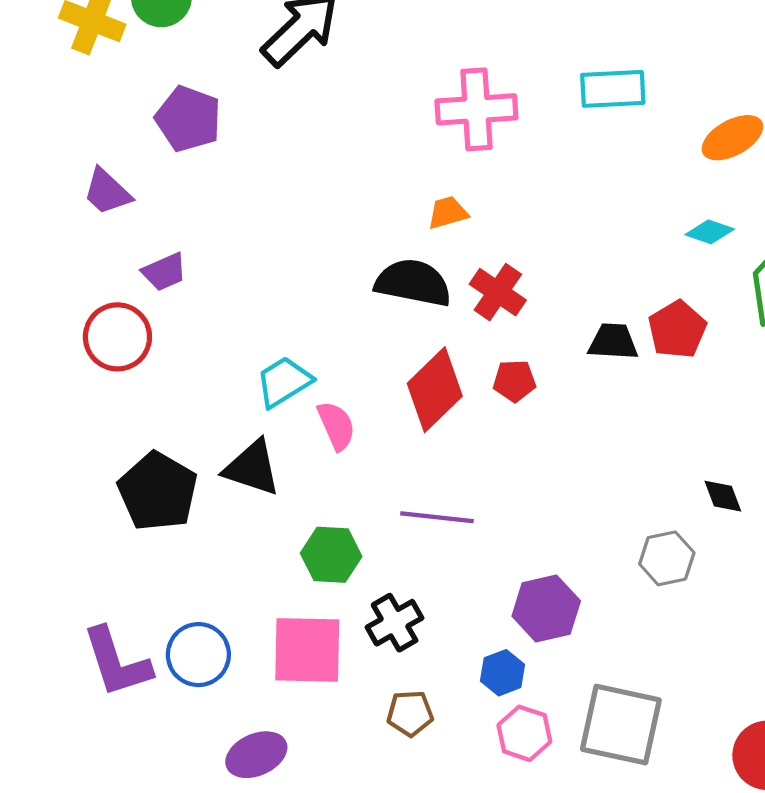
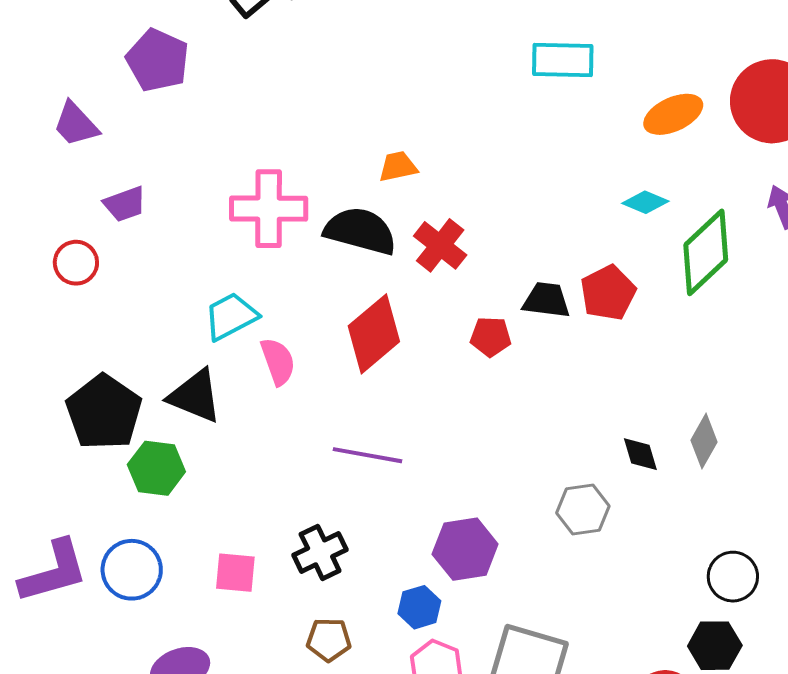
pink cross: (476, 109) -> (269, 209), moved
red circle: (117, 337) -> (76, 263), size x0.7
red pentagon: (514, 381) -> (491, 337), moved
green hexagon: (331, 555) -> (156, 468), moved
pink square: (307, 650) -> (235, 573), size x0.6
purple L-shape: (117, 662) -> (54, 572), turned -92

